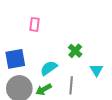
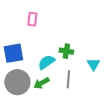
green cross: (75, 51) -> (66, 51), moved, turned -32

